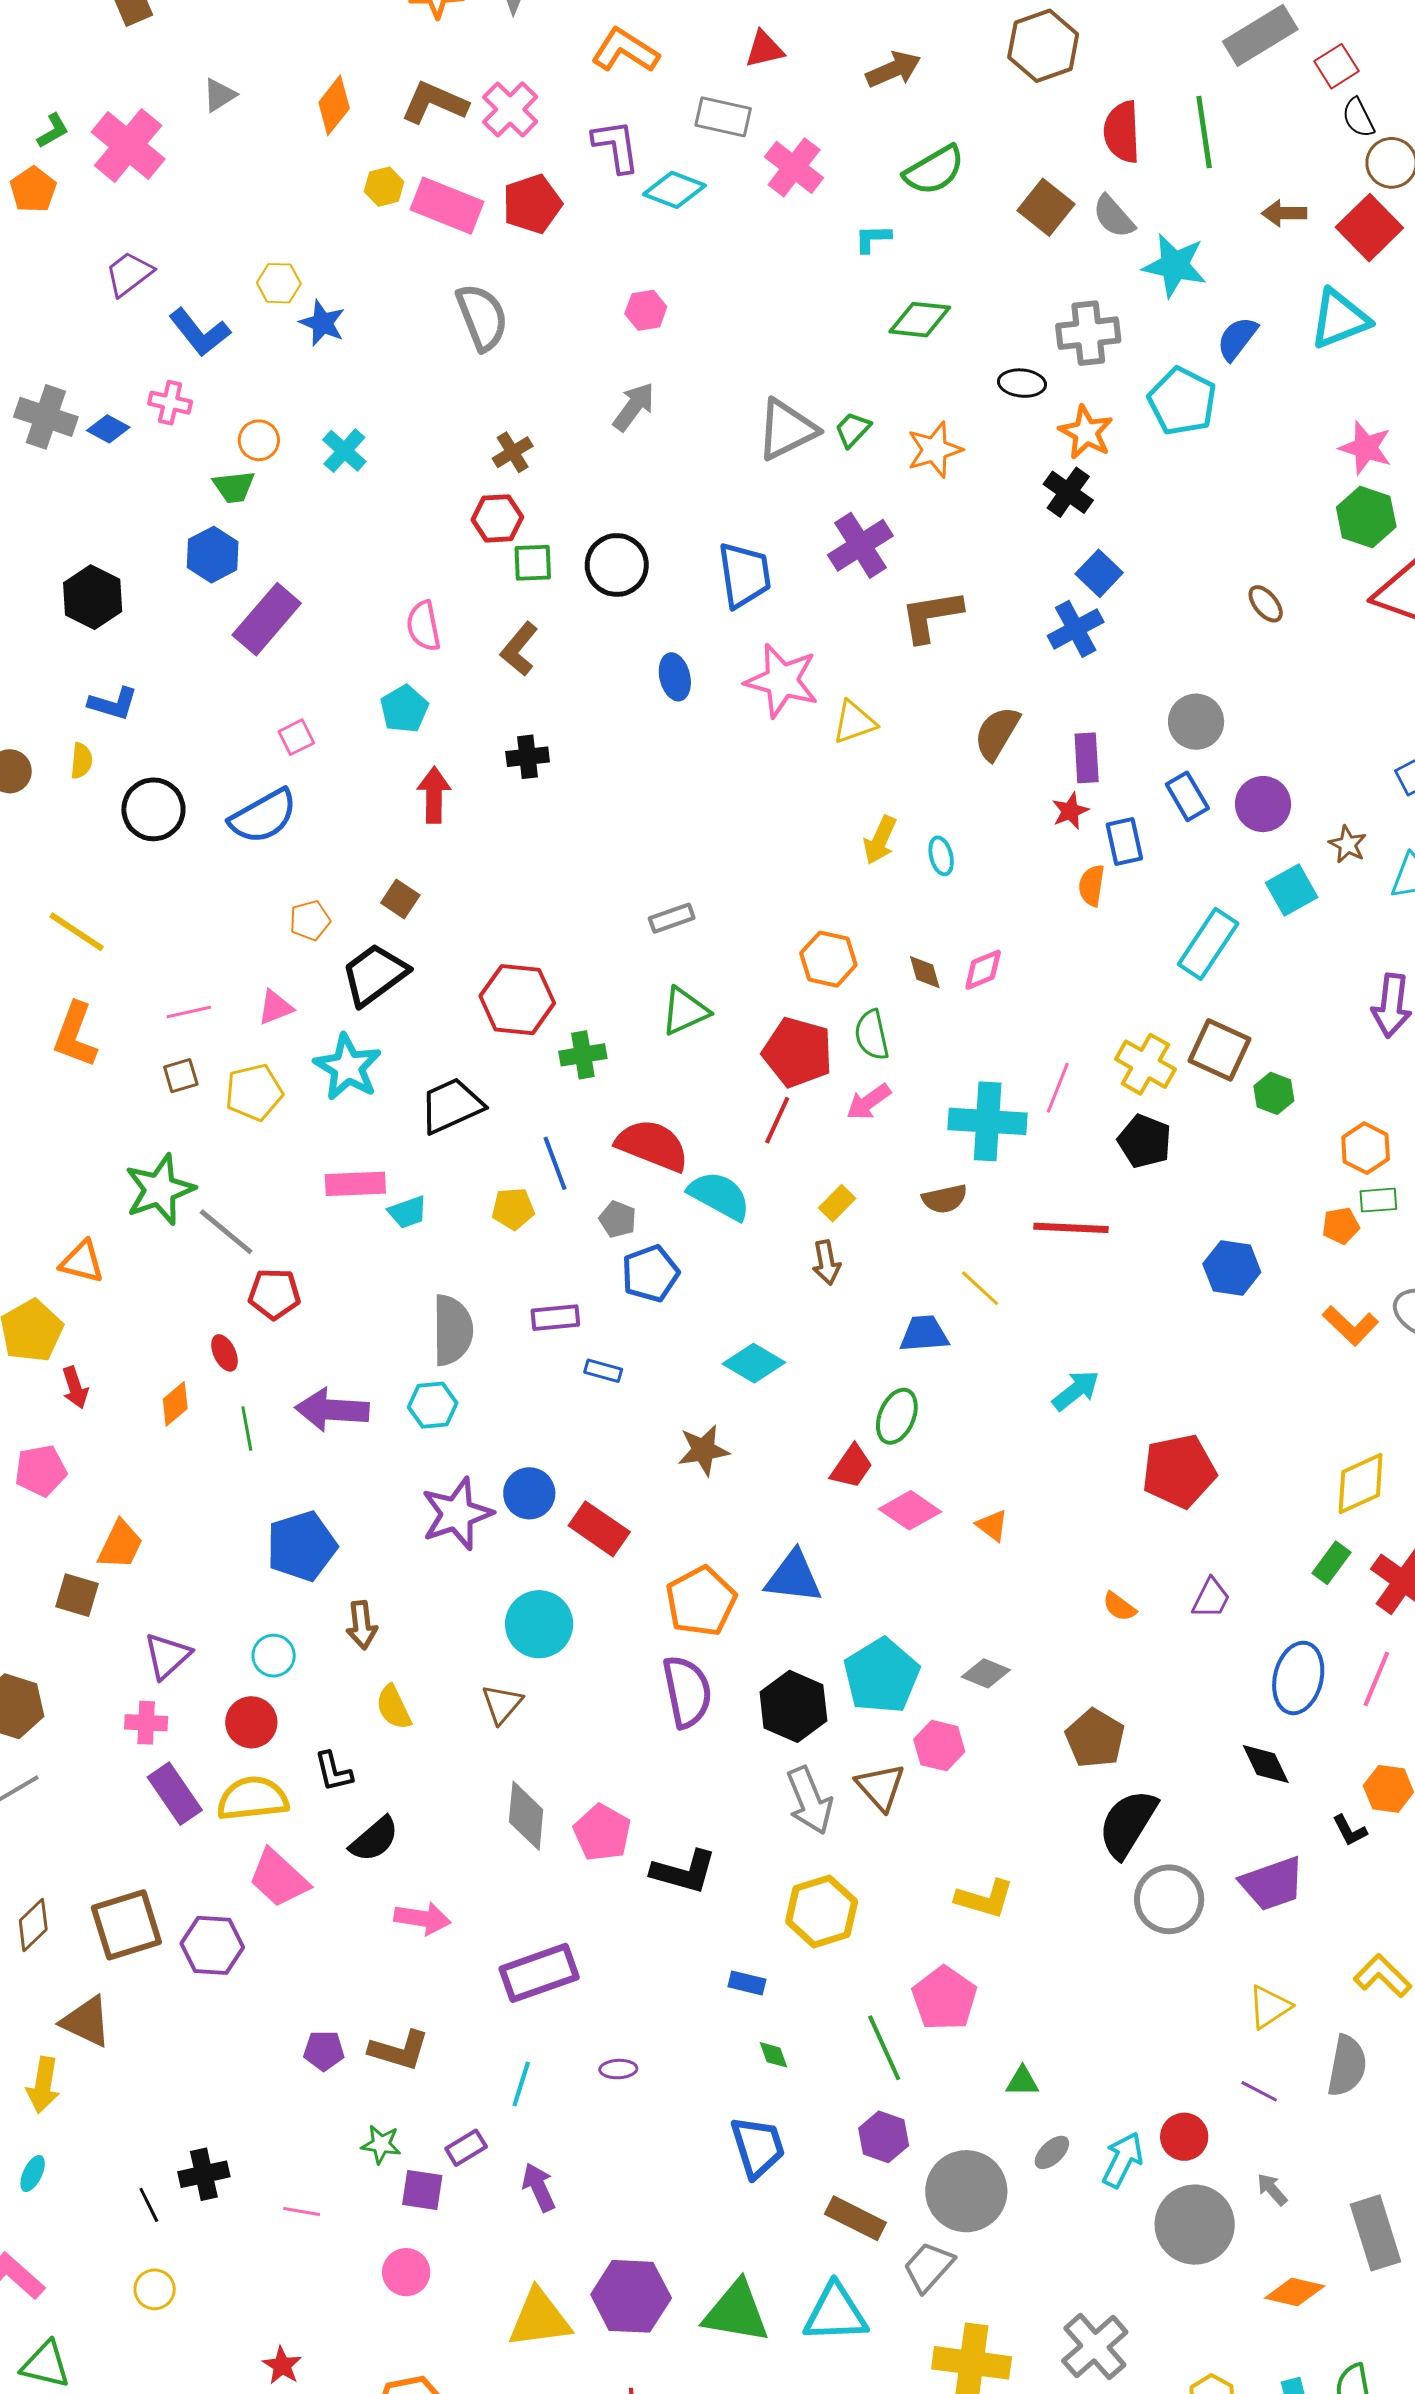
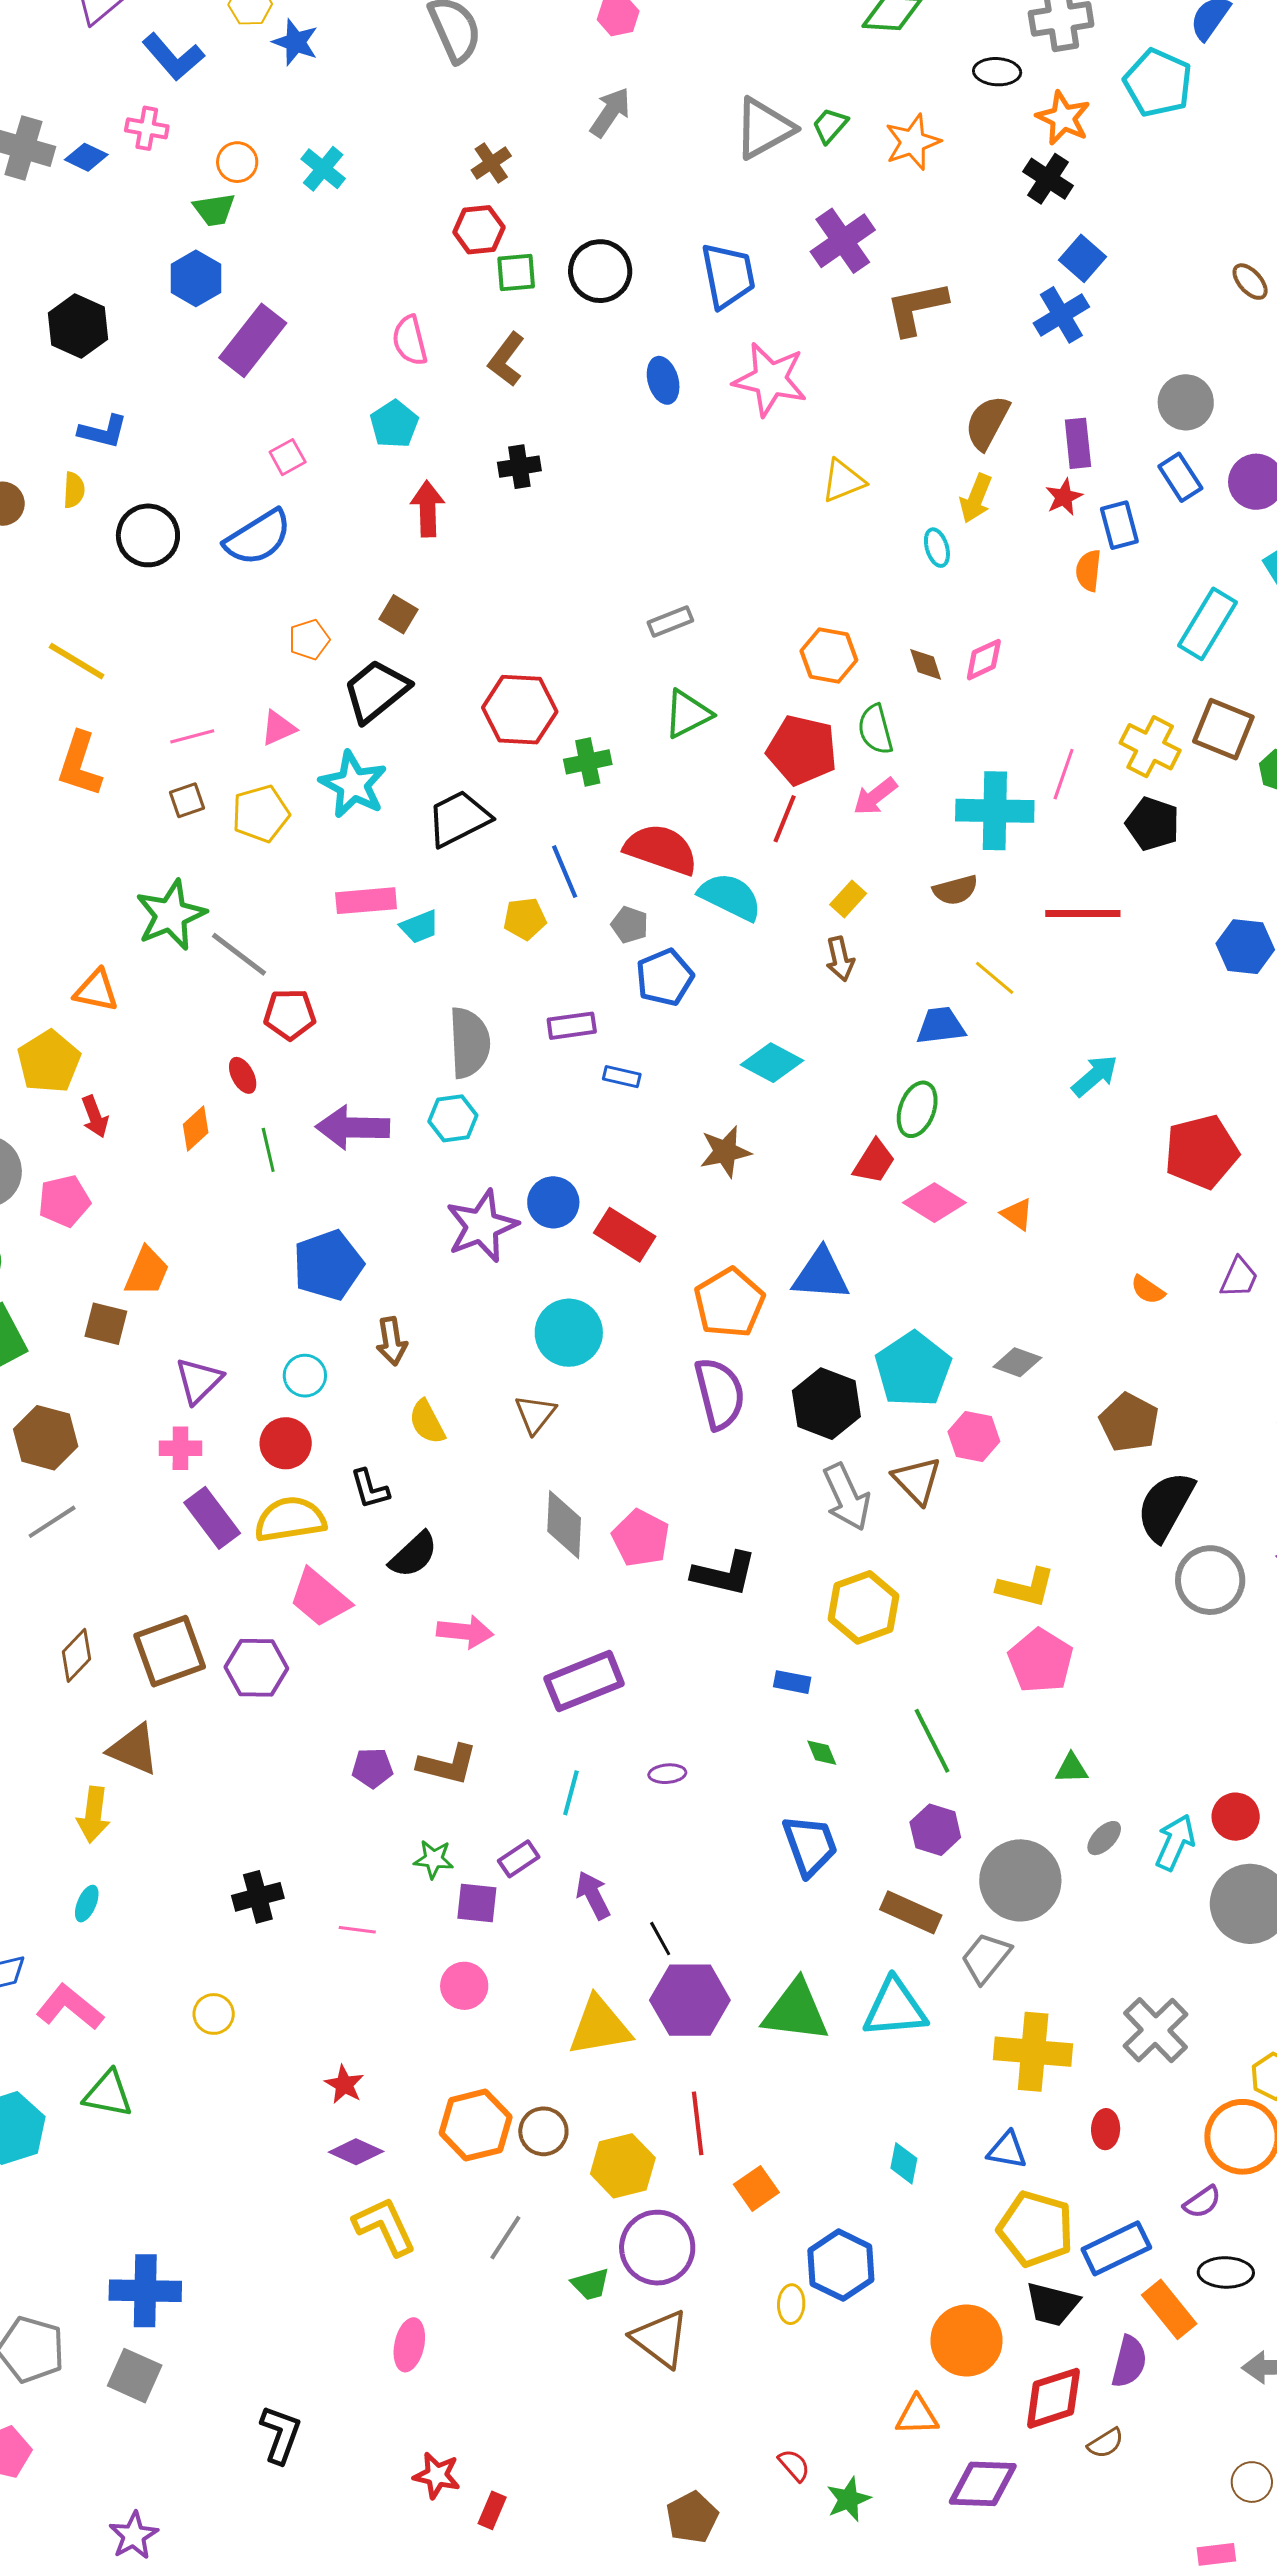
yellow triangle: (854, 722) -> (843, 481), moved
yellow arrow: (880, 840) -> (976, 498), moved
pink pentagon: (944, 1998) -> (1041, 1661), moved
black line: (149, 2205) -> (660, 1939), moved

